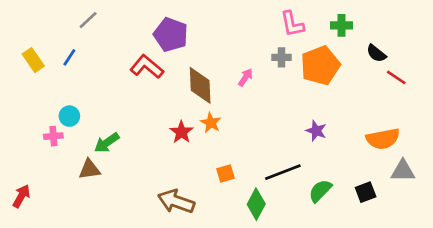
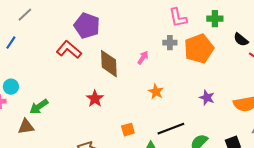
orange star: (211, 123) -> (156, 92), moved
purple star: (316, 131) -> (207, 98), moved

